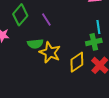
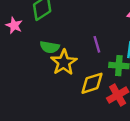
purple line: (46, 20) -> (97, 44), moved

